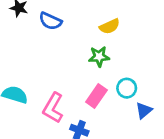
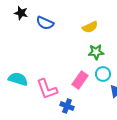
green star: (99, 57) -> (96, 52), moved
pink L-shape: (53, 108) -> (47, 89), turned -50

